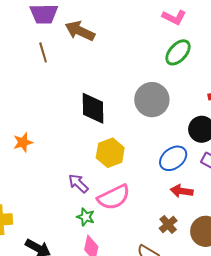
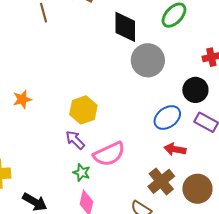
black diamond: (93, 108) -> (125, 27), moved
yellow hexagon: (110, 153) -> (83, 110), moved
brown cross: (168, 224) -> (161, 181), size x1.5

